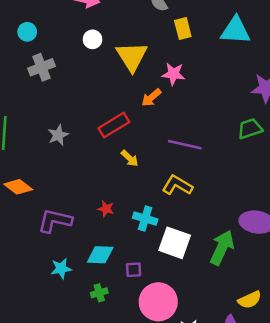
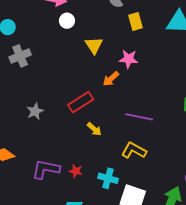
white circle: (92, 39) -> (67, 21), moved
yellow triangle: (132, 56) -> (94, 45), size x0.7
purple L-shape: (55, 221) -> (46, 169), moved

